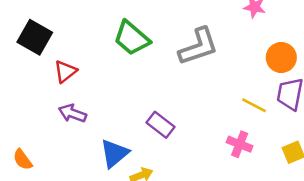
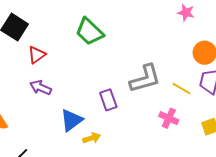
gray L-shape: (198, 47) -> (145, 79), moved
purple rectangle: (161, 125) -> (108, 100), turned 30

